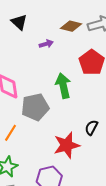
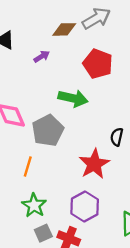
green arrow: (63, 86) -> (73, 98), turned 130

